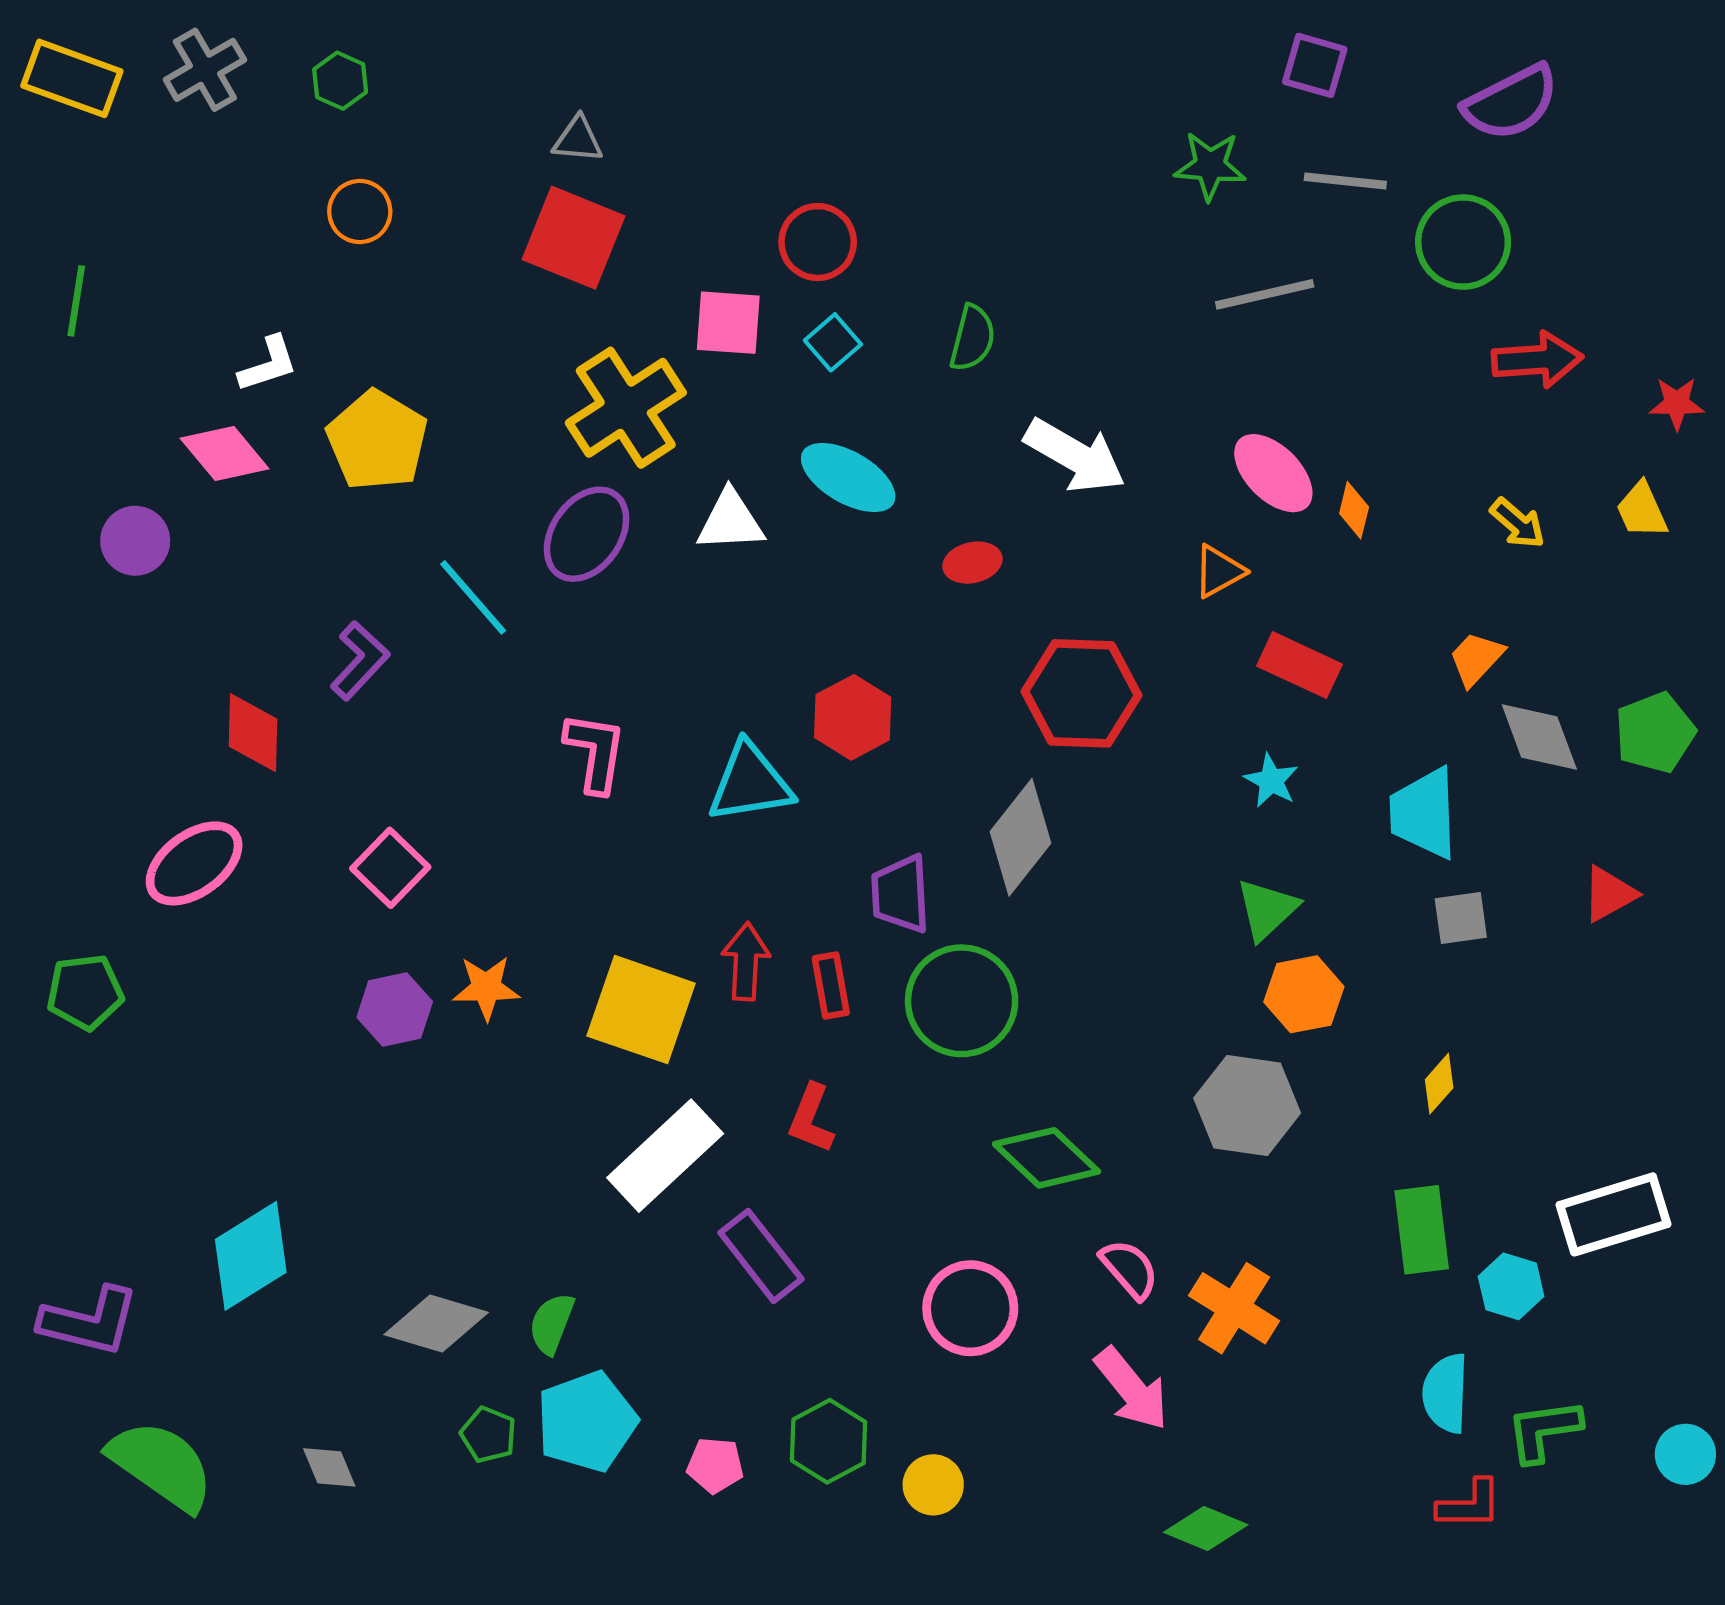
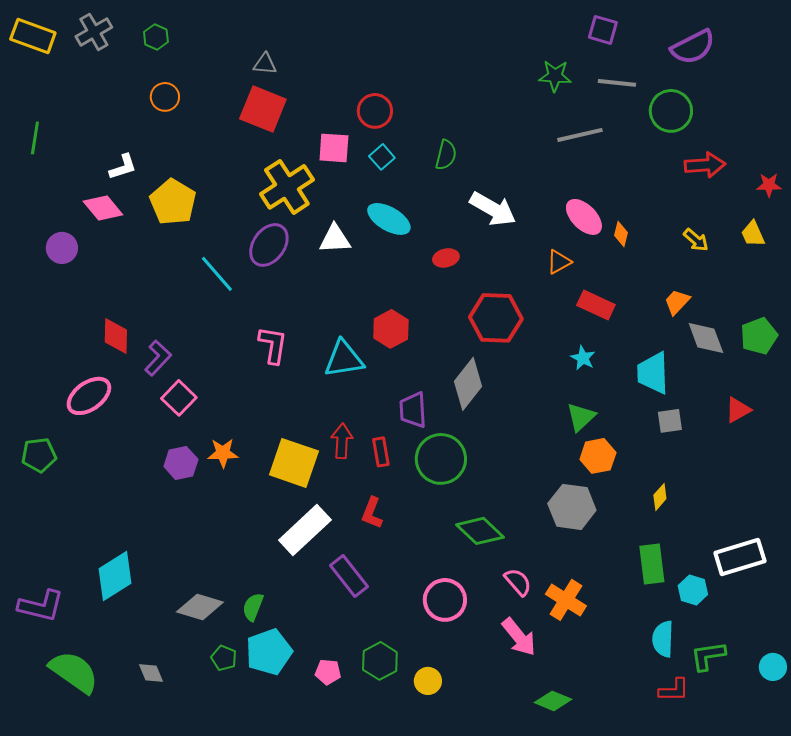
purple L-shape: (360, 661) -> (158, 358), moved

